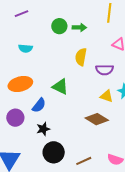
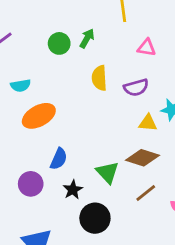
green arrow: (79, 27) -> (87, 38), turned -48
orange ellipse: (20, 84) -> (39, 116), moved
green triangle: (60, 87) -> (107, 172), moved, turned 36
brown line: (84, 161) -> (146, 193), moved

